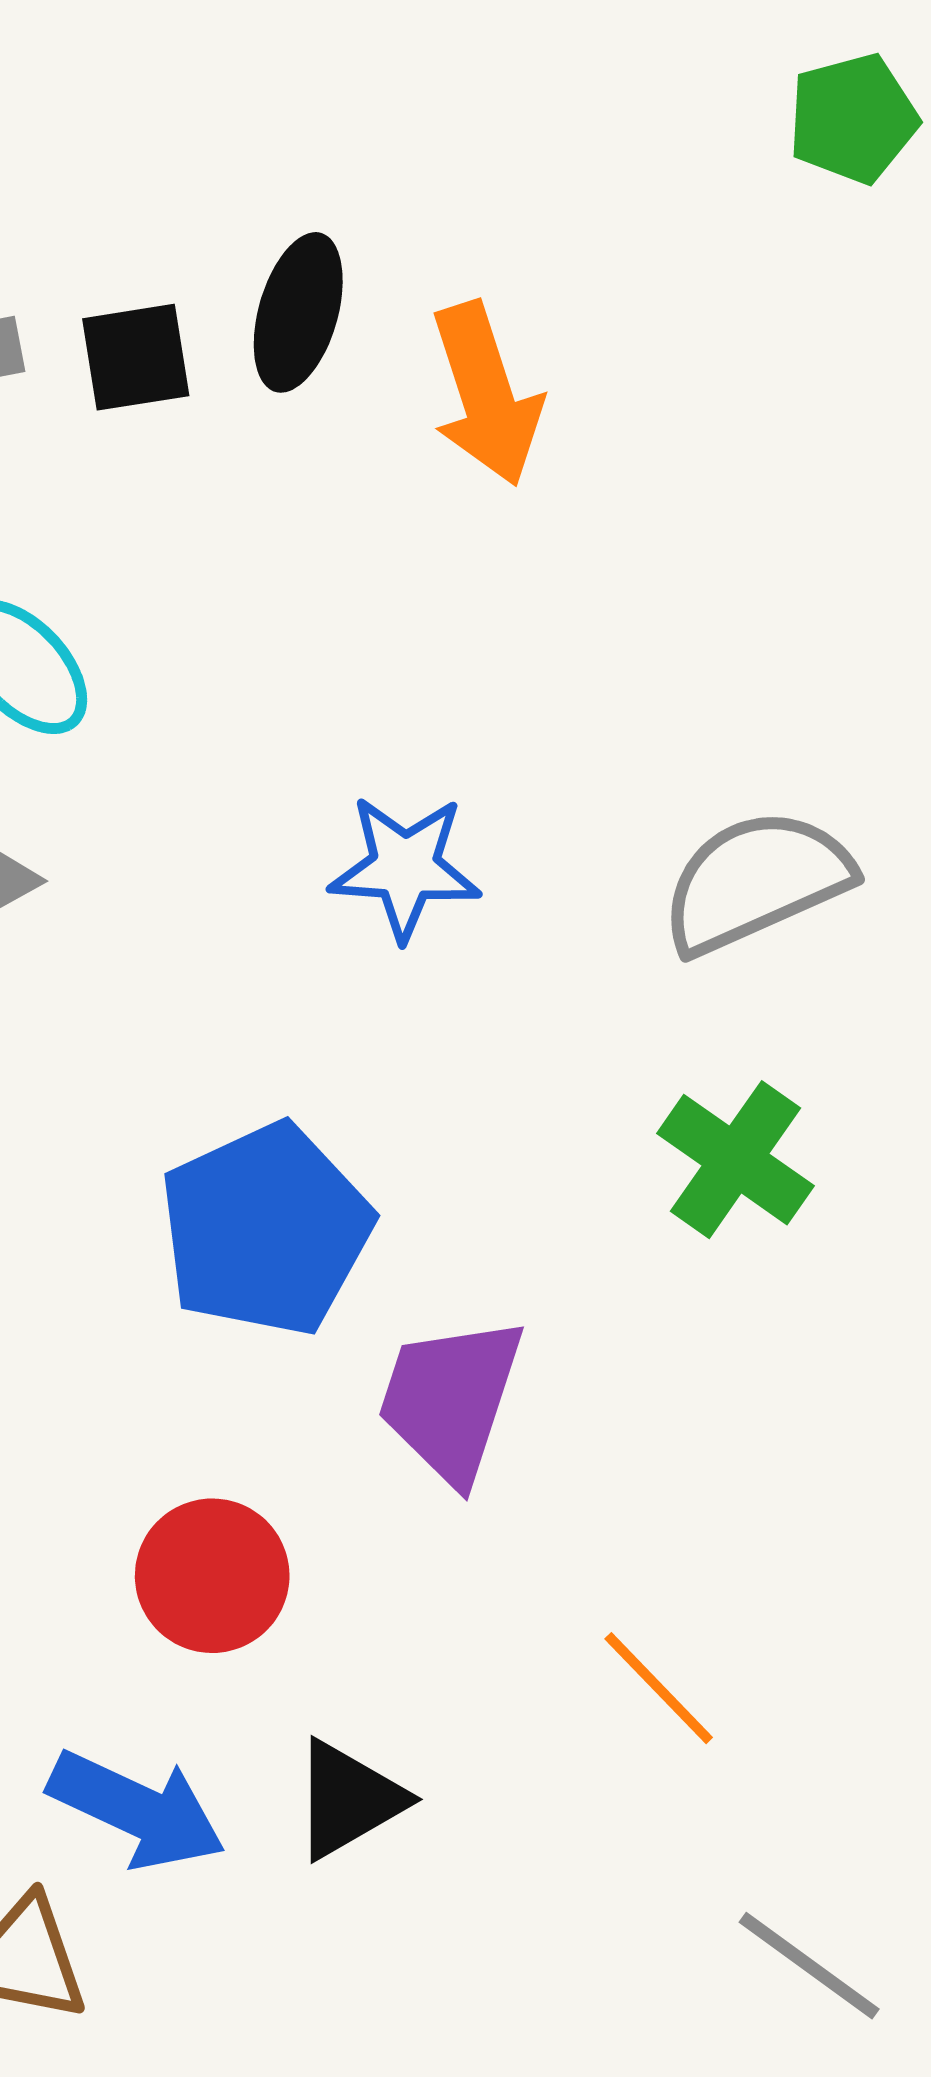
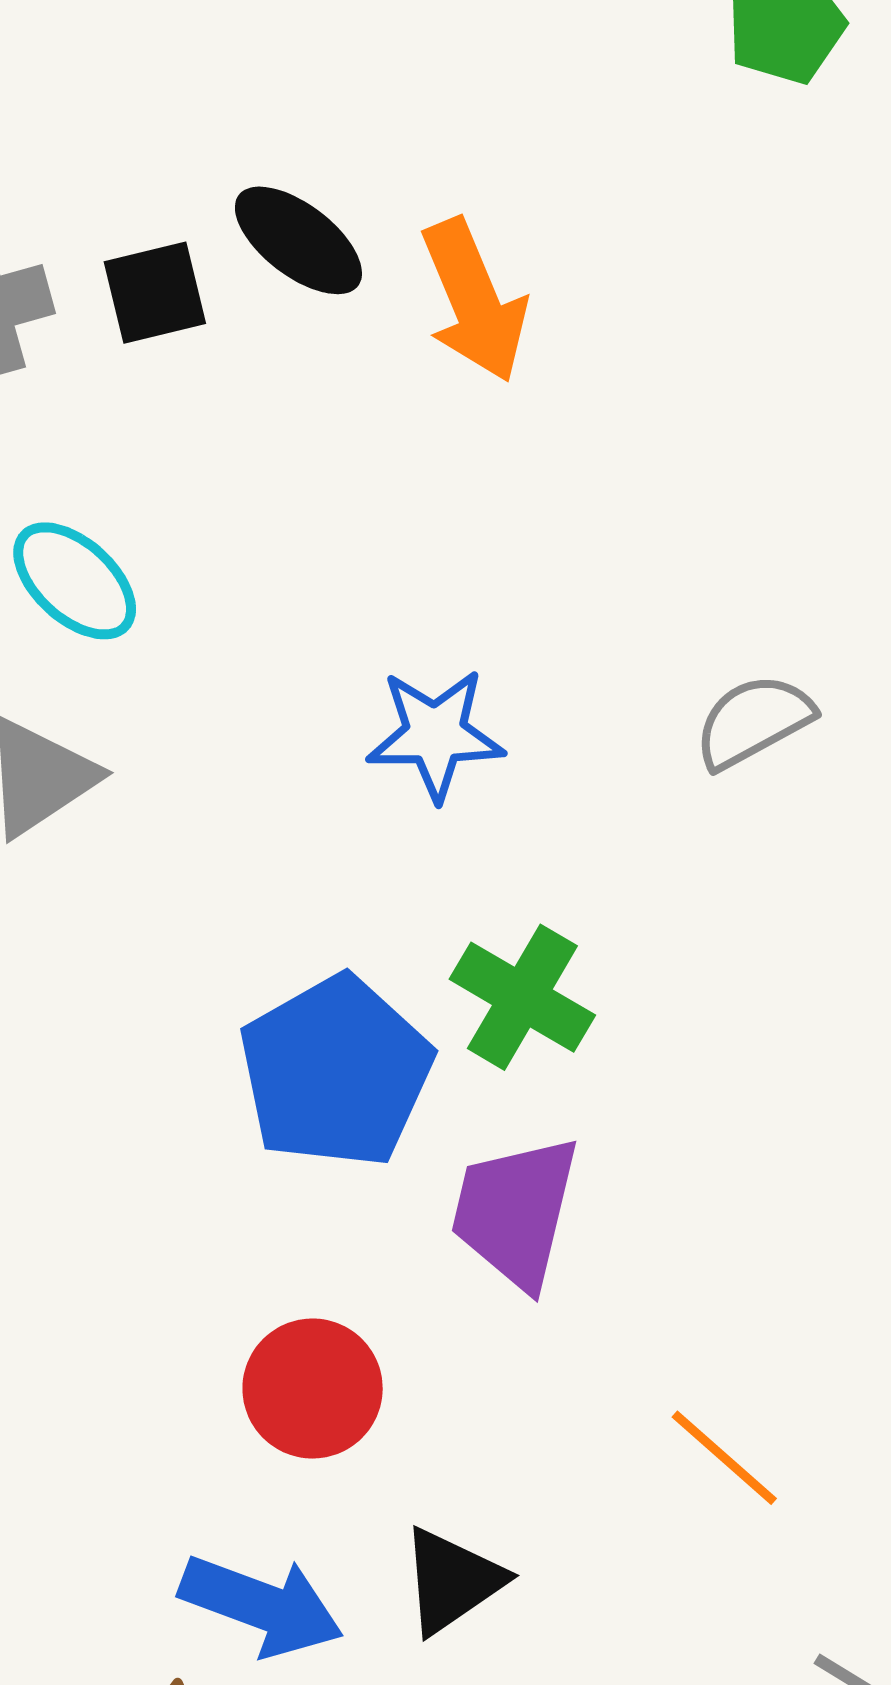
black ellipse: (298, 312) -> (298, 240), turned -64
gray semicircle: (756, 881) -> (754, 721), size x0.7
green cross: (735, 1160) -> (522, 997), moved

